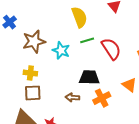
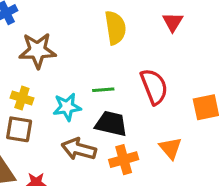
green line: (87, 40) -> (103, 90), moved
cyan star: (61, 50) -> (67, 107), moved, turned 30
brown arrow: (72, 97) -> (79, 149), size x1.5

